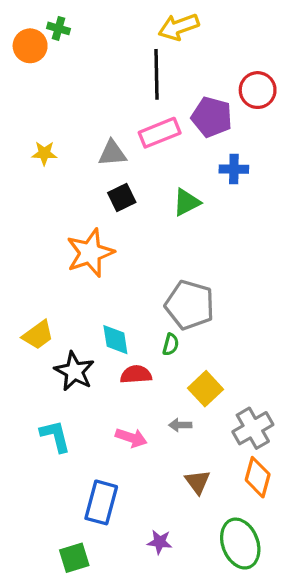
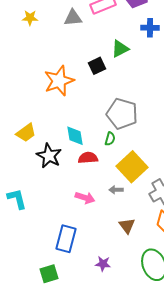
black square: (122, 198) -> (97, 66), moved
yellow square: (205, 389) -> (132, 167), size x1.4
cyan L-shape: (55, 436) -> (17, 199), moved

